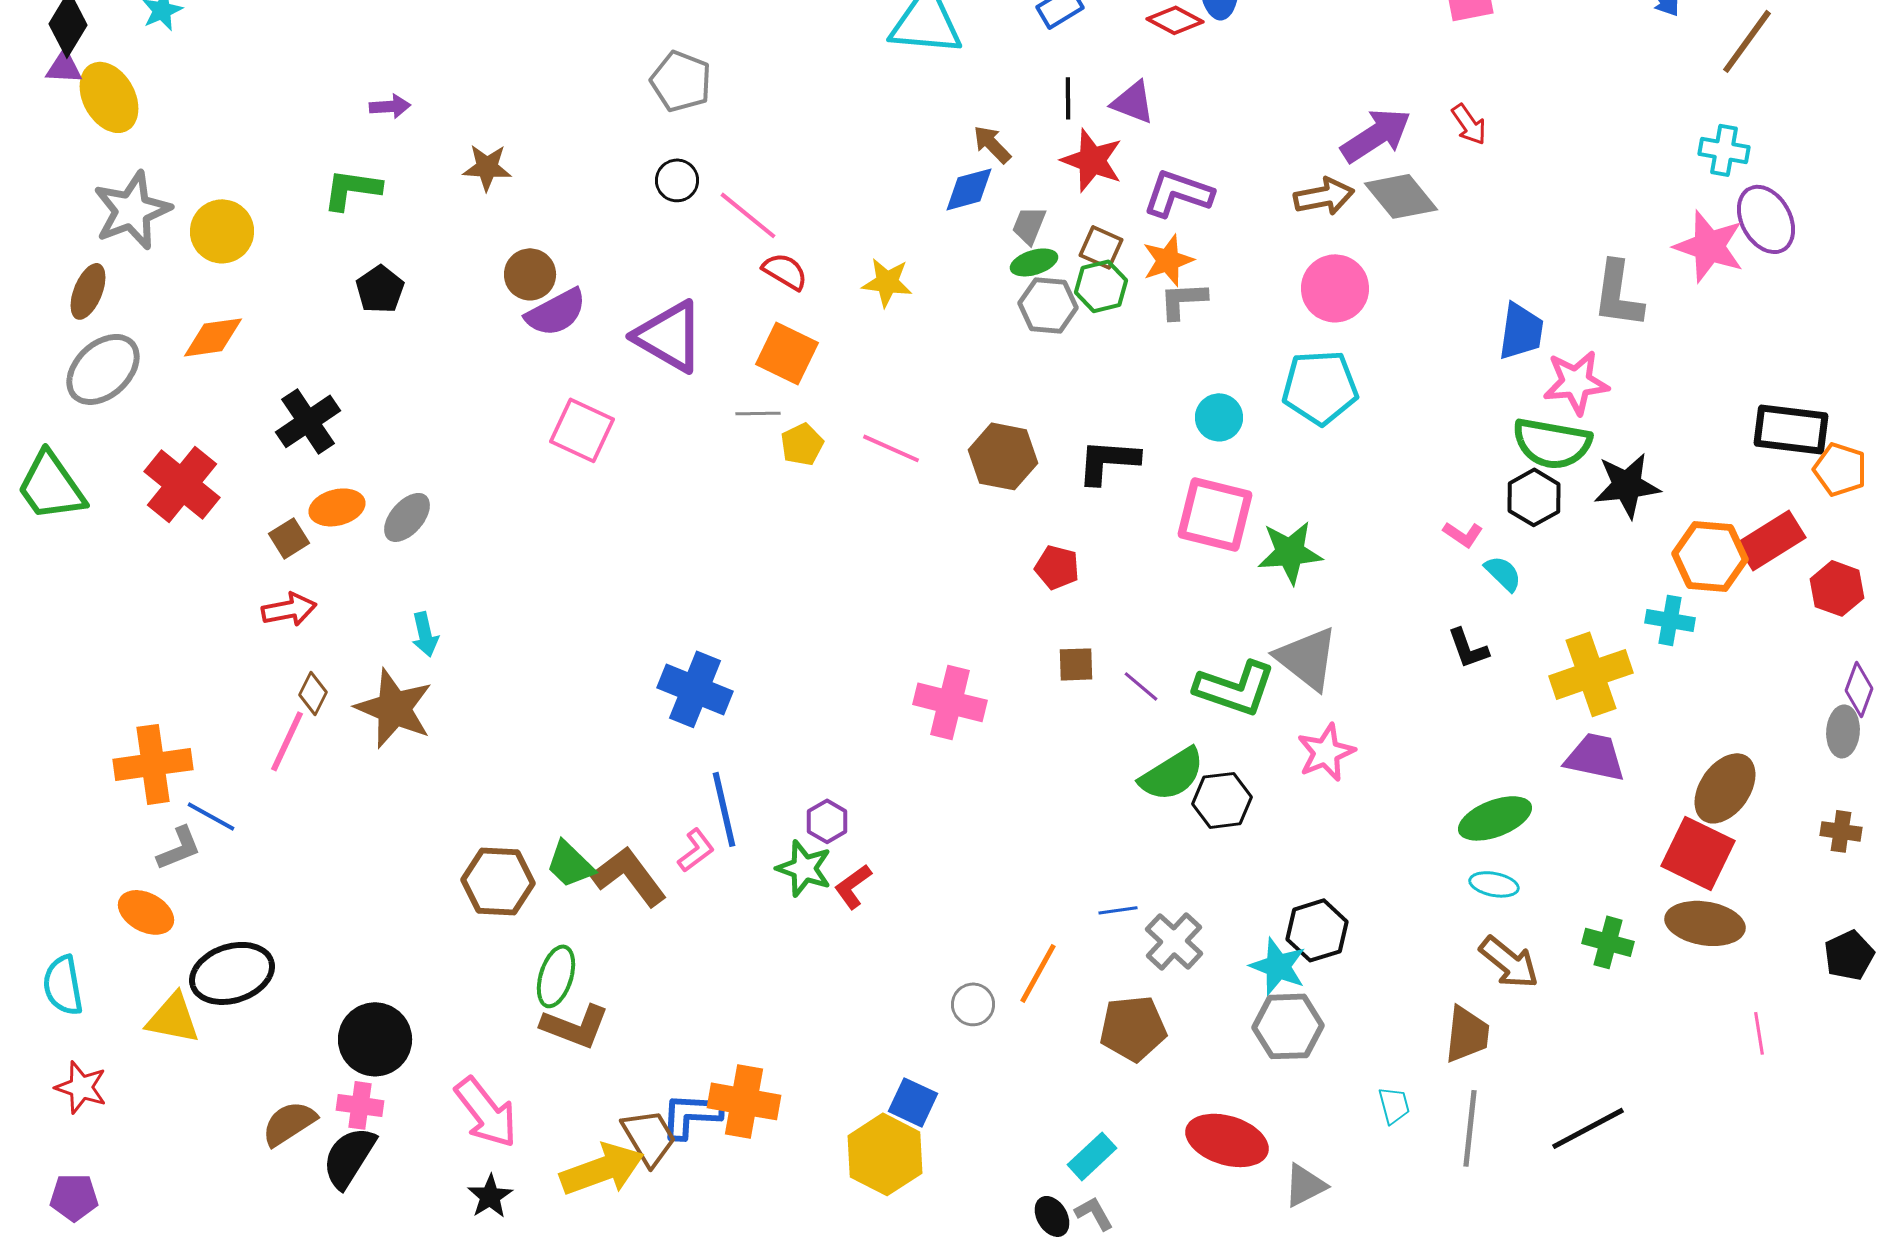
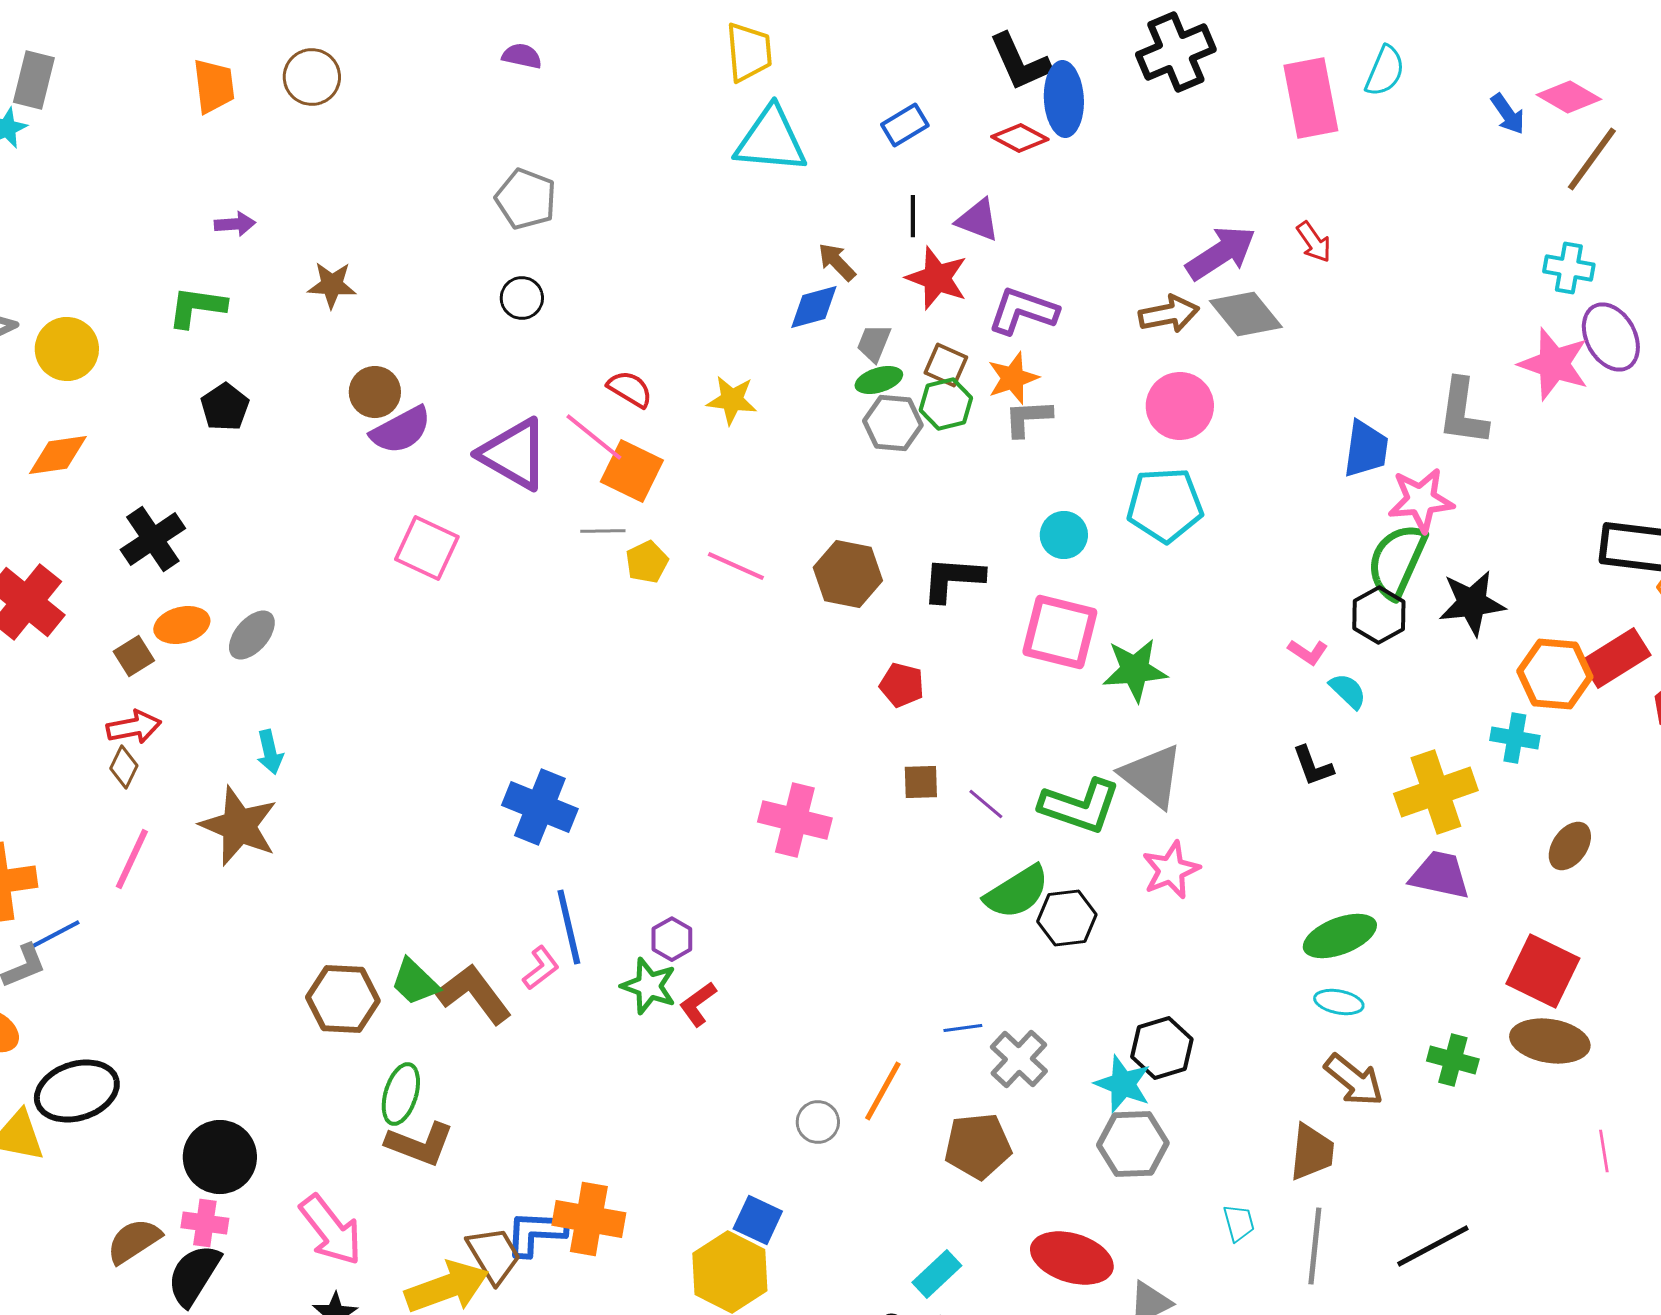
pink line: (748, 215) -> (594, 437), moved
green semicircle: (1552, 443) -> (1397, 561), turned 104
brown diamond: (313, 693) -> (124, 767), moved
brown ellipse: (1725, 788) -> (1570, 846), moved, size x0.7
blue line: (211, 816) -> (56, 934), turned -57

